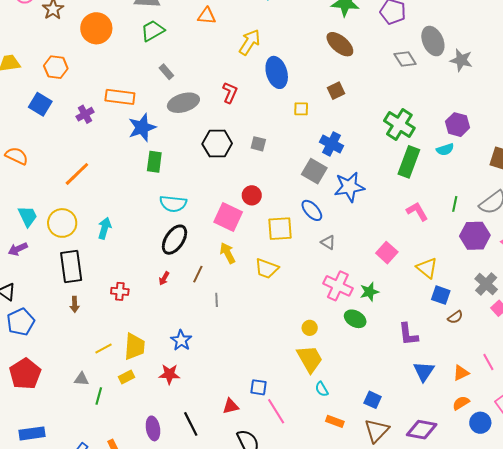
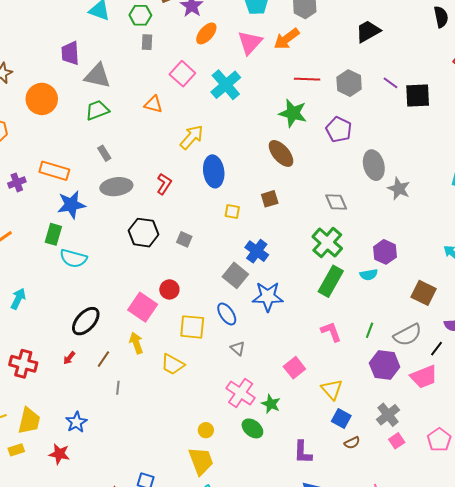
gray diamond: (405, 59) -> (336, 202), moved
green rectangle: (154, 162) -> (53, 234), moved
cyan semicircle: (173, 204) -> (73, 258), moved
red cross: (120, 291) -> (23, 364), size x1.5
green star: (369, 292) -> (271, 404), turned 30

